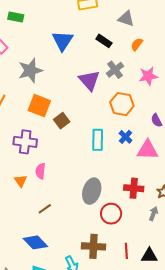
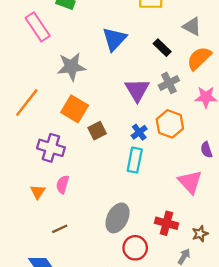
orange semicircle: (137, 44) -> (199, 58), size x1.6
blue cross: (126, 137) -> (139, 132), moved
pink triangle: (148, 150) -> (190, 182), turned 35

